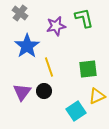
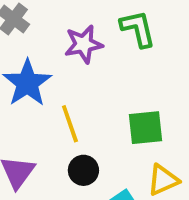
black circle: (44, 91) -> (83, 170), moved

